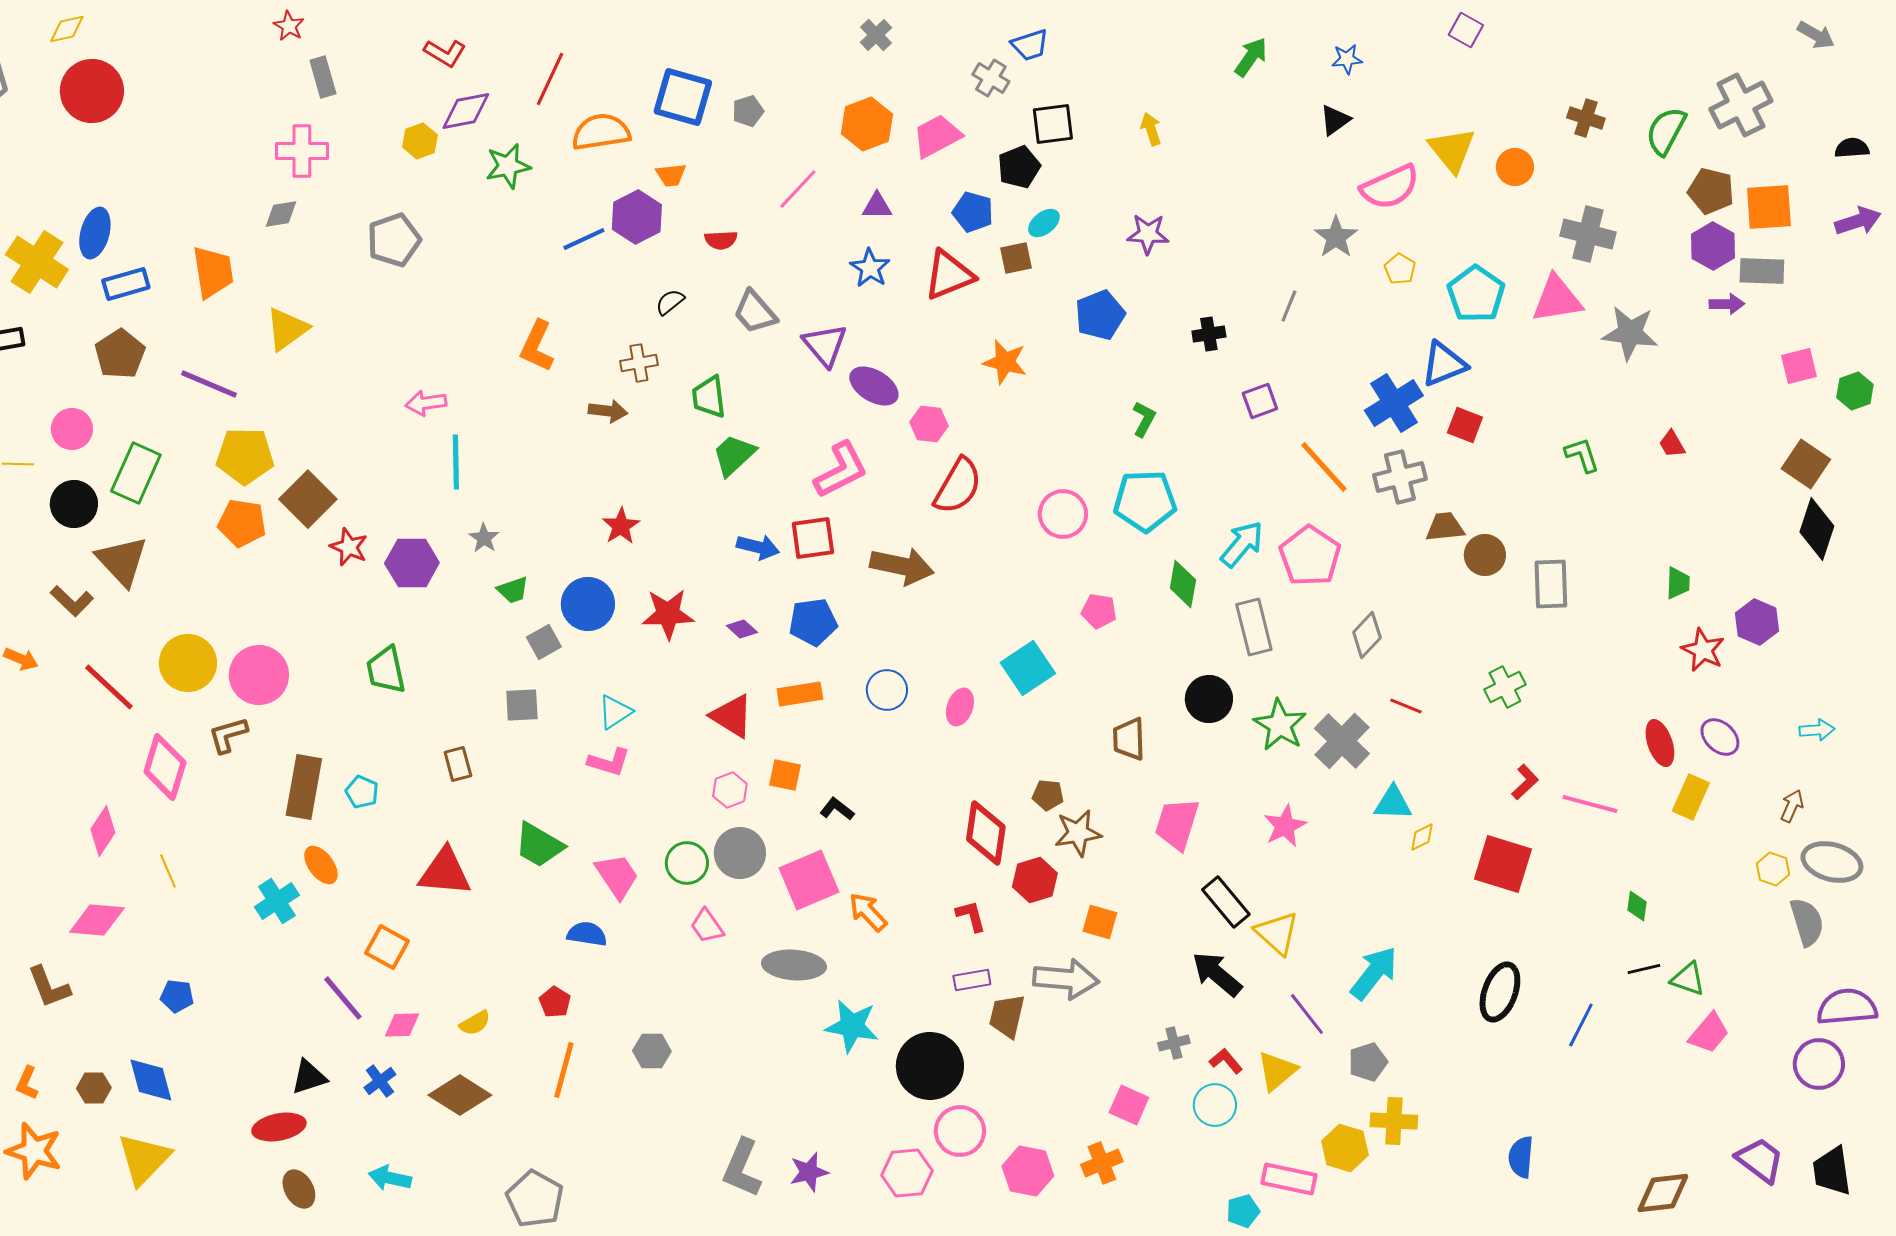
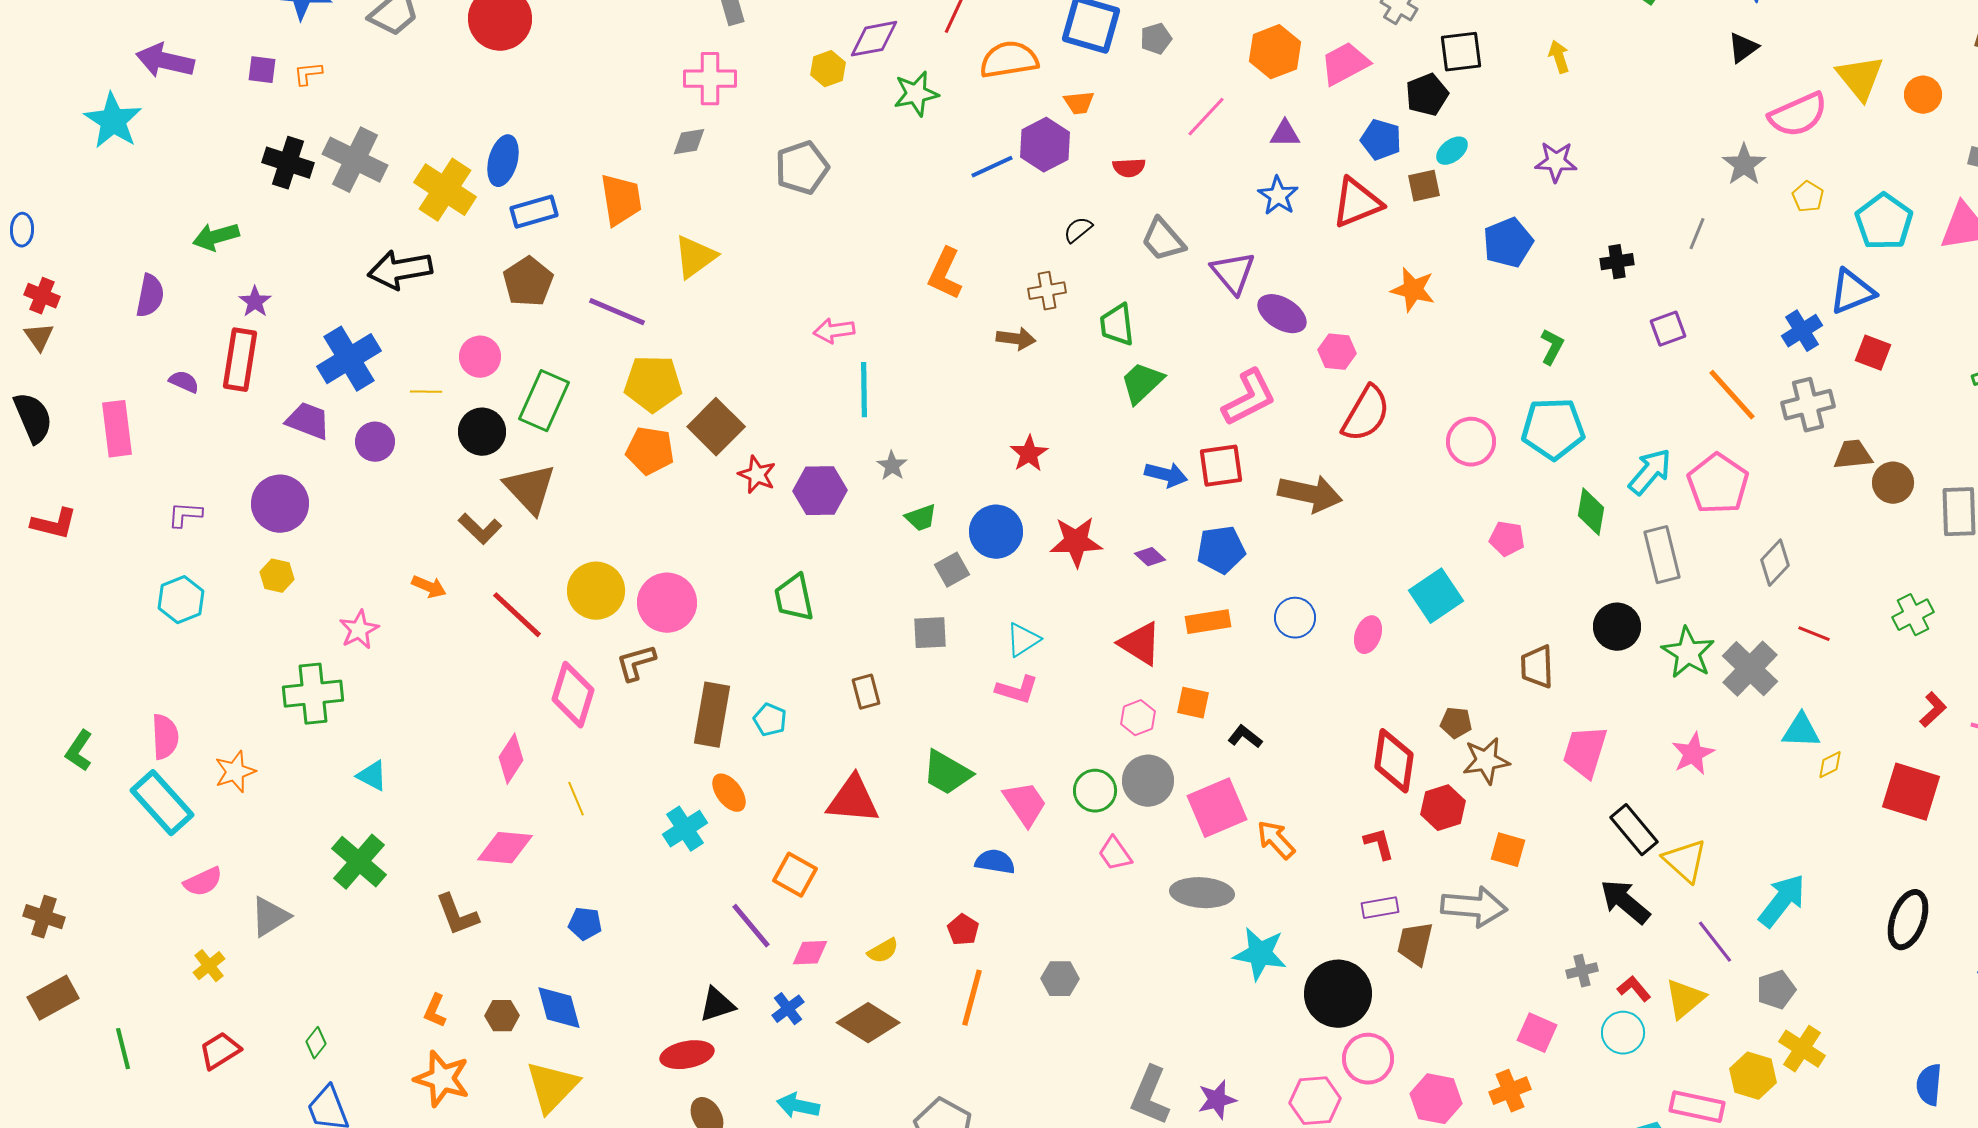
blue cross: (1394, 403) -> (1802, 331), size x0.7
yellow cross: (1394, 1121) -> (1802, 1049), turned 30

